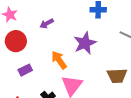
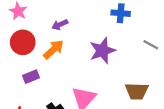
orange arrow: (59, 60) -> (53, 49), moved, turned 78

